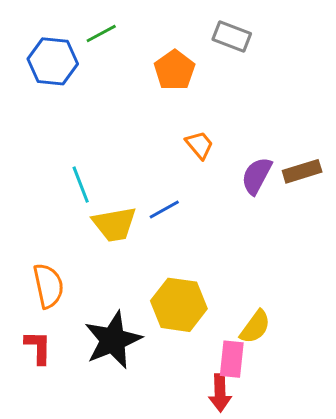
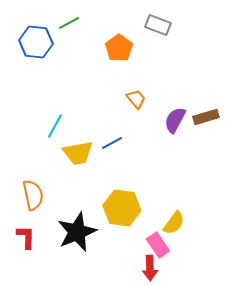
cyan line: (81, 185) -> (55, 126), turned 50
pink rectangle: (232, 359) -> (158, 245), turned -40

